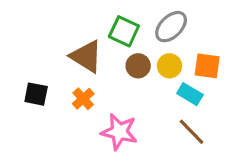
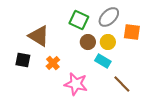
brown triangle: (86, 56) -> (39, 36), moved
orange square: (207, 66) -> (132, 32), moved
cyan rectangle: (190, 94) -> (103, 61), moved

